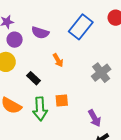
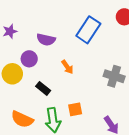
purple circle: (15, 40) -> (29, 59), moved
gray cross: (101, 73) -> (114, 76), turned -30

